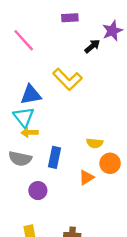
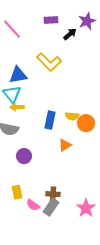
purple rectangle: (70, 18) -> (51, 20), moved
blue rectangle: (54, 157) -> (50, 120), moved
orange circle: (110, 163) -> (86, 123), moved

